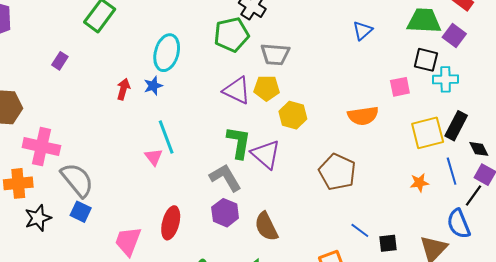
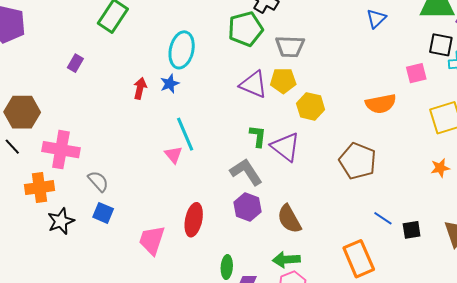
green L-shape: (239, 142) -> (258, 136), size x0.7
gray semicircle: (77, 180) -> (98, 181), size x0.6

